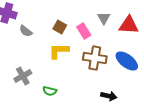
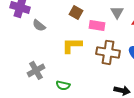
brown square: (60, 27) -> (76, 12), moved
pink rectangle: (84, 31) -> (97, 25), turned -49

